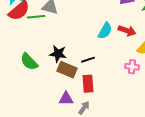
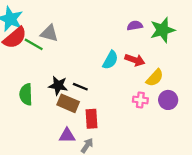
green line: (36, 17) -> (34, 44), turned 36
black line: (88, 60) -> (80, 87), moved, turned 40
green semicircle: (29, 62) -> (26, 94), turned 42

